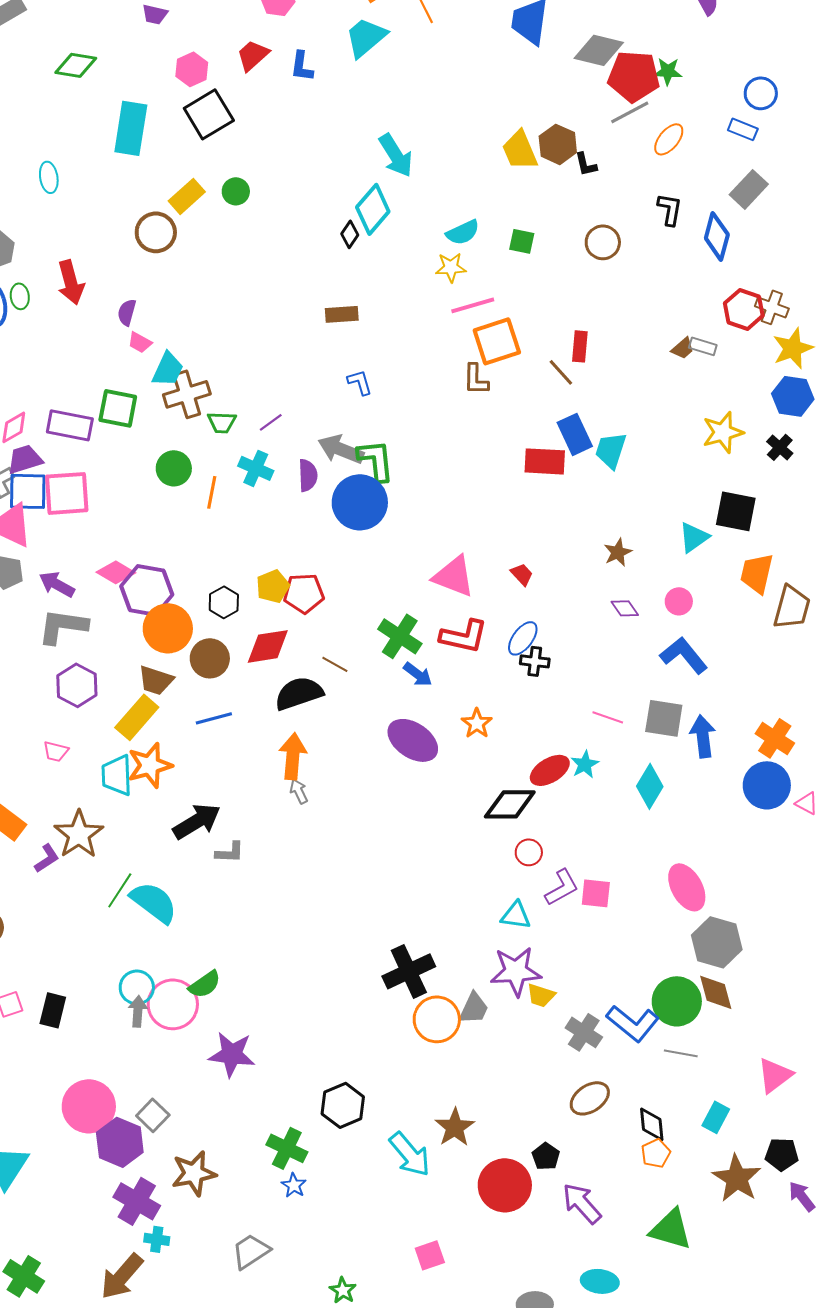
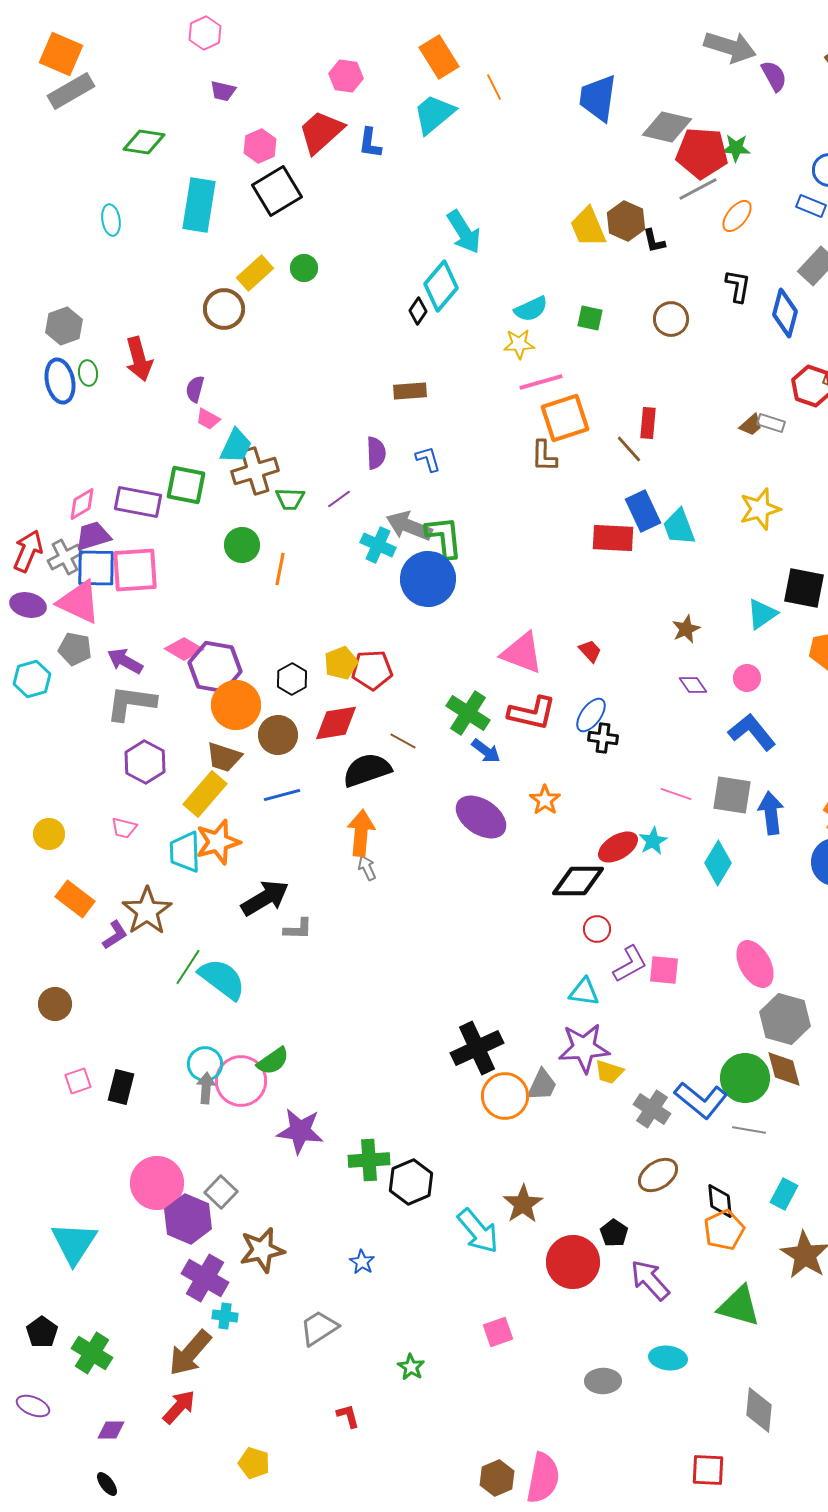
red trapezoid: (253, 55) -> (321, 132), size x1.4
cyan ellipse: (49, 177) -> (111, 220), moved
yellow star: (723, 432) -> (760, 509), moved
cyan trapezoid: (611, 450) -> (679, 527), turned -39
cyan cross: (256, 468) -> (378, 545), moved
purple semicircle: (308, 475) -> (376, 453), moved
green cross: (287, 1148) -> (369, 1160), moved, turned -30
orange pentagon: (656, 1153) -> (724, 1230), size x1.4

